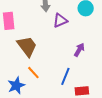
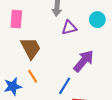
purple arrow: (79, 50) -> (84, 61), size x1.6

